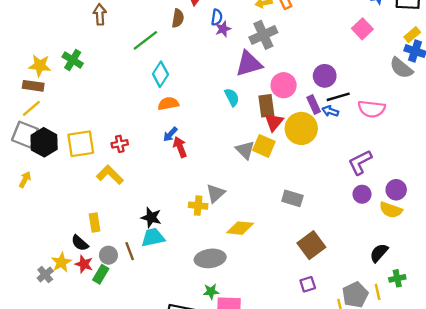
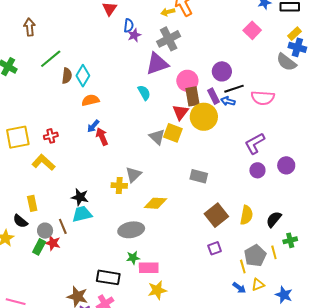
brown semicircle: (178, 18) -> (67, 76), moved
green line: (145, 40) -> (51, 59), moved
brown rectangle: (266, 106) -> (192, 96), moved
yellow semicircle: (391, 210) -> (246, 215), moved, turned -96
red star: (84, 264) -> (53, 243), moved

